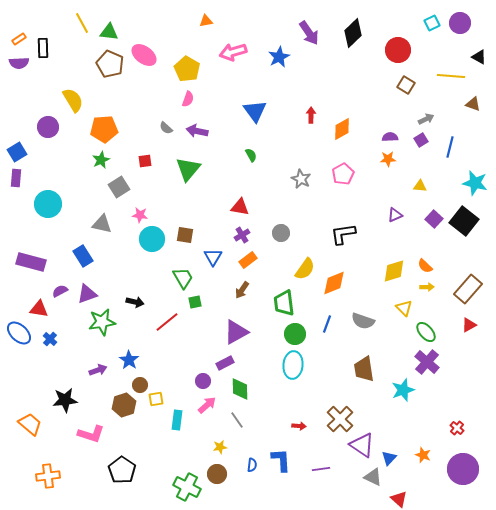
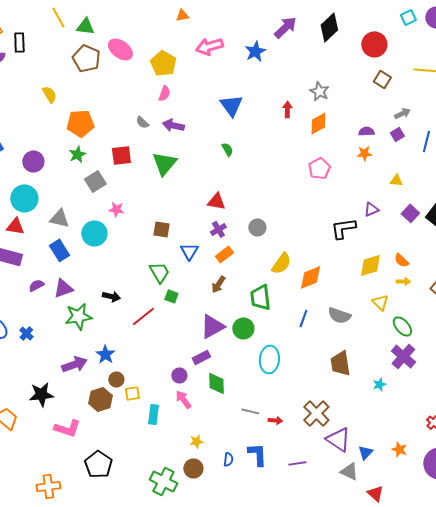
purple arrow: (309, 33) -> (285, 27), turned -100
yellow semicircle: (73, 100) -> (49, 94), size x0.7
purple circle: (48, 127) -> (33, 161), moved
red square: (145, 161) -> (121, 155), size x1.5
gray star: (301, 179) -> (319, 91), moved
gray triangle: (102, 224) -> (59, 218), moved
black L-shape: (343, 234) -> (343, 228), moved
cyan circle: (152, 239) -> (94, 233), moved
green square: (195, 302) -> (171, 296), turned 32
red triangle: (39, 309) -> (15, 226), moved
green circle: (295, 334) -> (243, 328), moved
purple arrow: (98, 370) -> (74, 364), size x1.4
cyan star: (403, 390) -> (379, 384), size x0.6
pink arrow: (207, 405) -> (183, 399), turned -84
gray line: (237, 420) -> (250, 411), moved, turned -42
orange cross: (48, 476) -> (48, 486), moved

